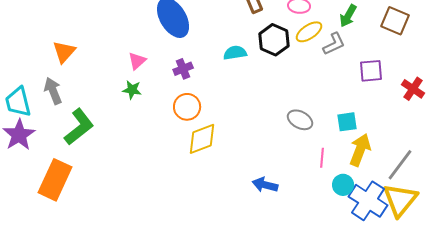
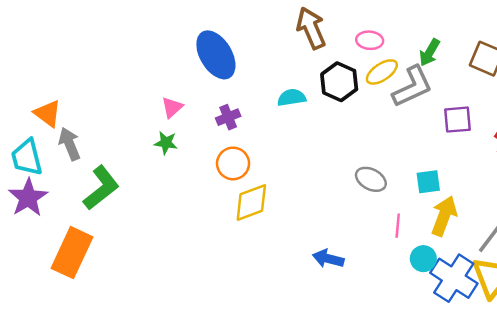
gray L-shape: (334, 44) -> (412, 87), size x1.5
orange triangle: (64, 52) -> (48, 113), moved, turned -35

